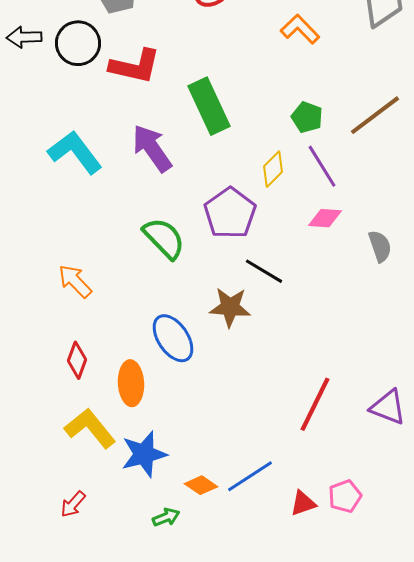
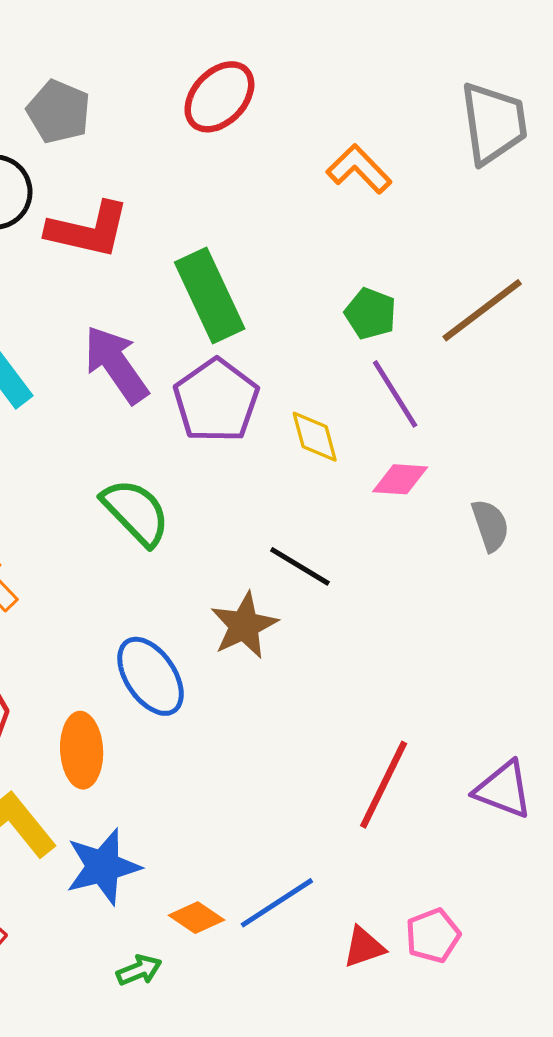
yellow diamond: (273, 169) -> (315, 437), moved, turned -60
purple pentagon: (230, 213) -> (216, 401), moved
brown star: (230, 307) -> (244, 625), turned -30

